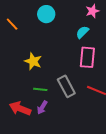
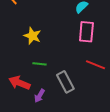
gray rectangle: (66, 86) -> (65, 82), moved
purple arrow: (42, 108) -> (39, 96), moved

